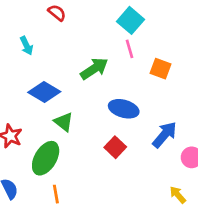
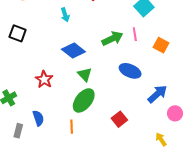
pink line: (130, 49) -> (135, 34), moved
red square: (115, 147) -> (119, 119), moved
green ellipse: (46, 158) -> (84, 100), moved

